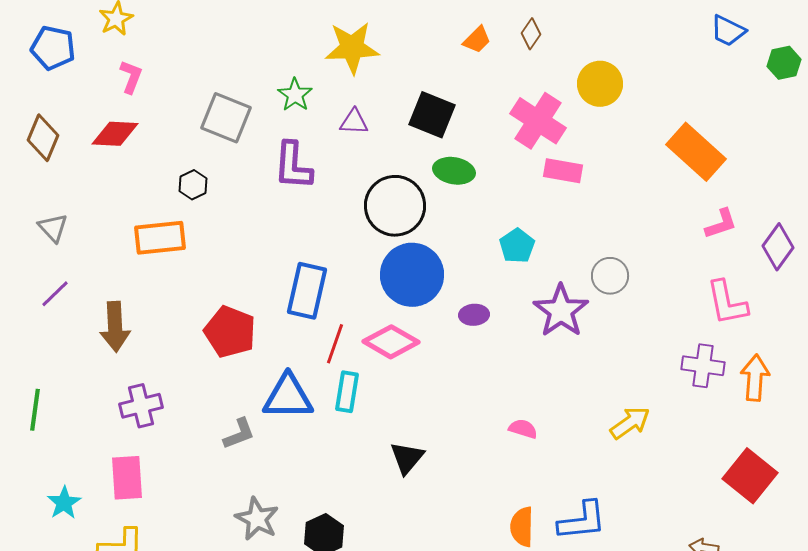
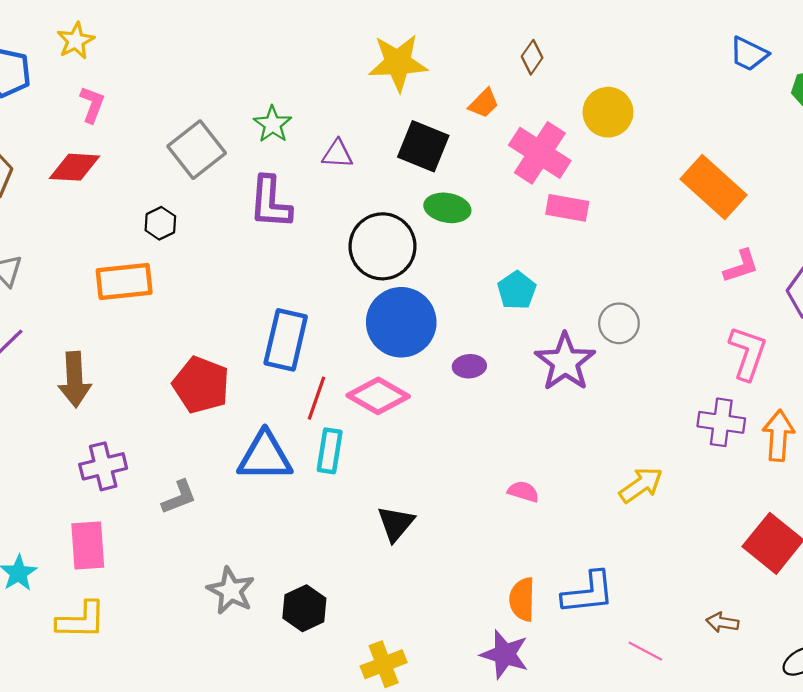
orange trapezoid: (477, 40) -> (484, 103), moved
yellow star: (352, 48) -> (398, 63), moved
gray square: (226, 118) -> (197, 150), turned 30
pink L-shape: (727, 303) -> (748, 353), turned -150
gray L-shape: (239, 434) -> (179, 497), moved

